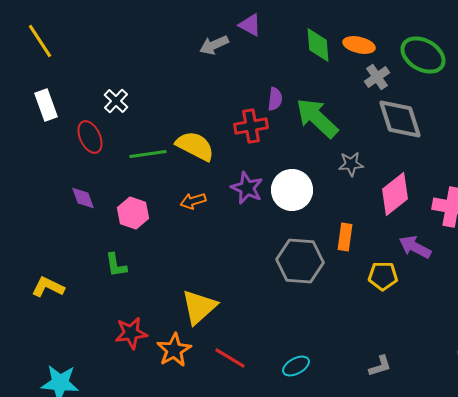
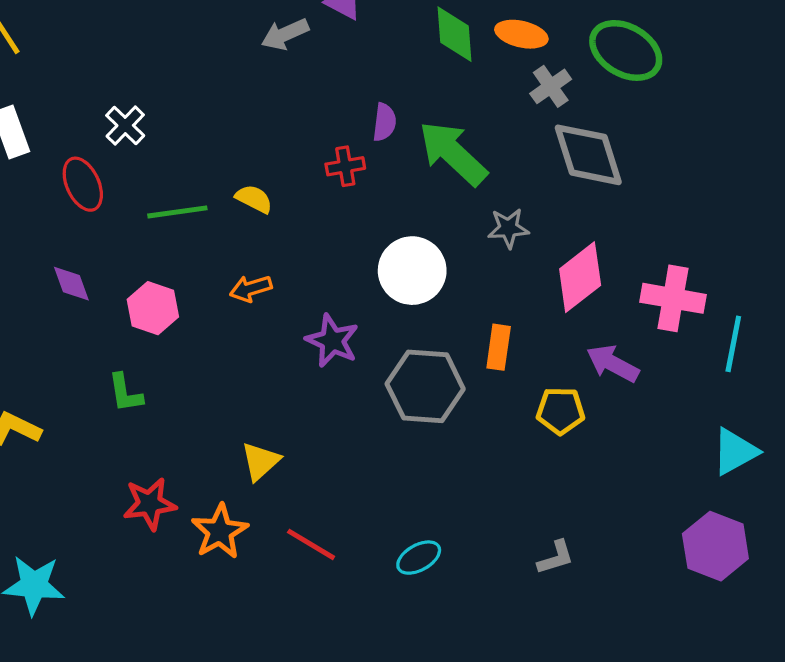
red cross: (251, 126) -> (345, 166), size x0.7
yellow semicircle: (195, 146) -> (254, 199), size x0.6
purple star: (247, 188) -> (332, 341), moved
yellow triangle: (199, 307) -> (261, 461), size x0.7

